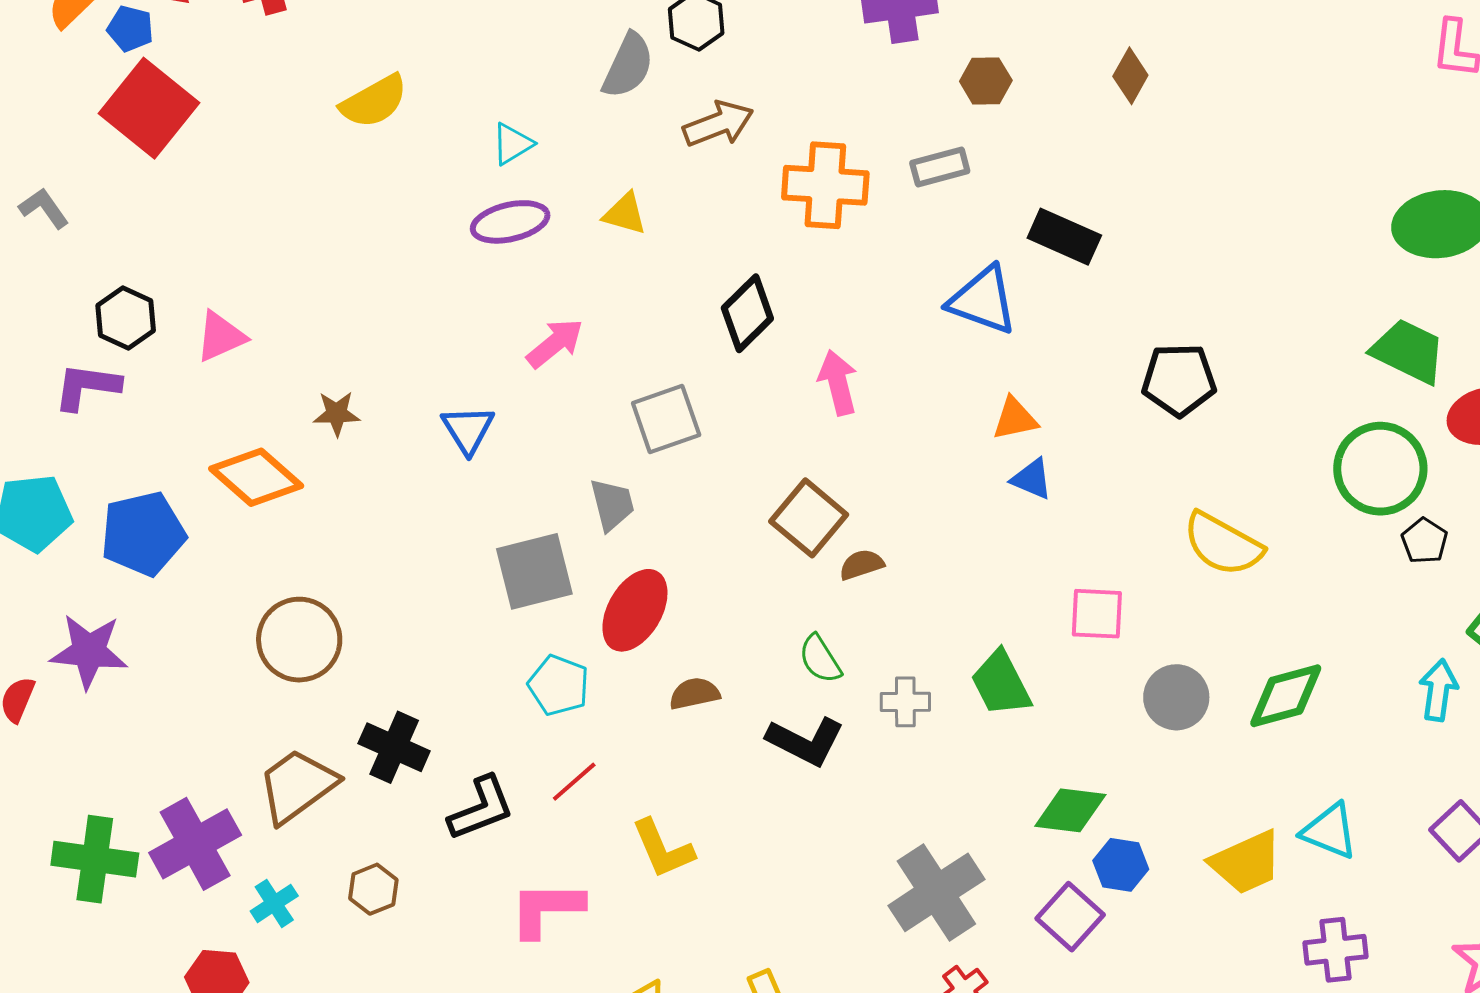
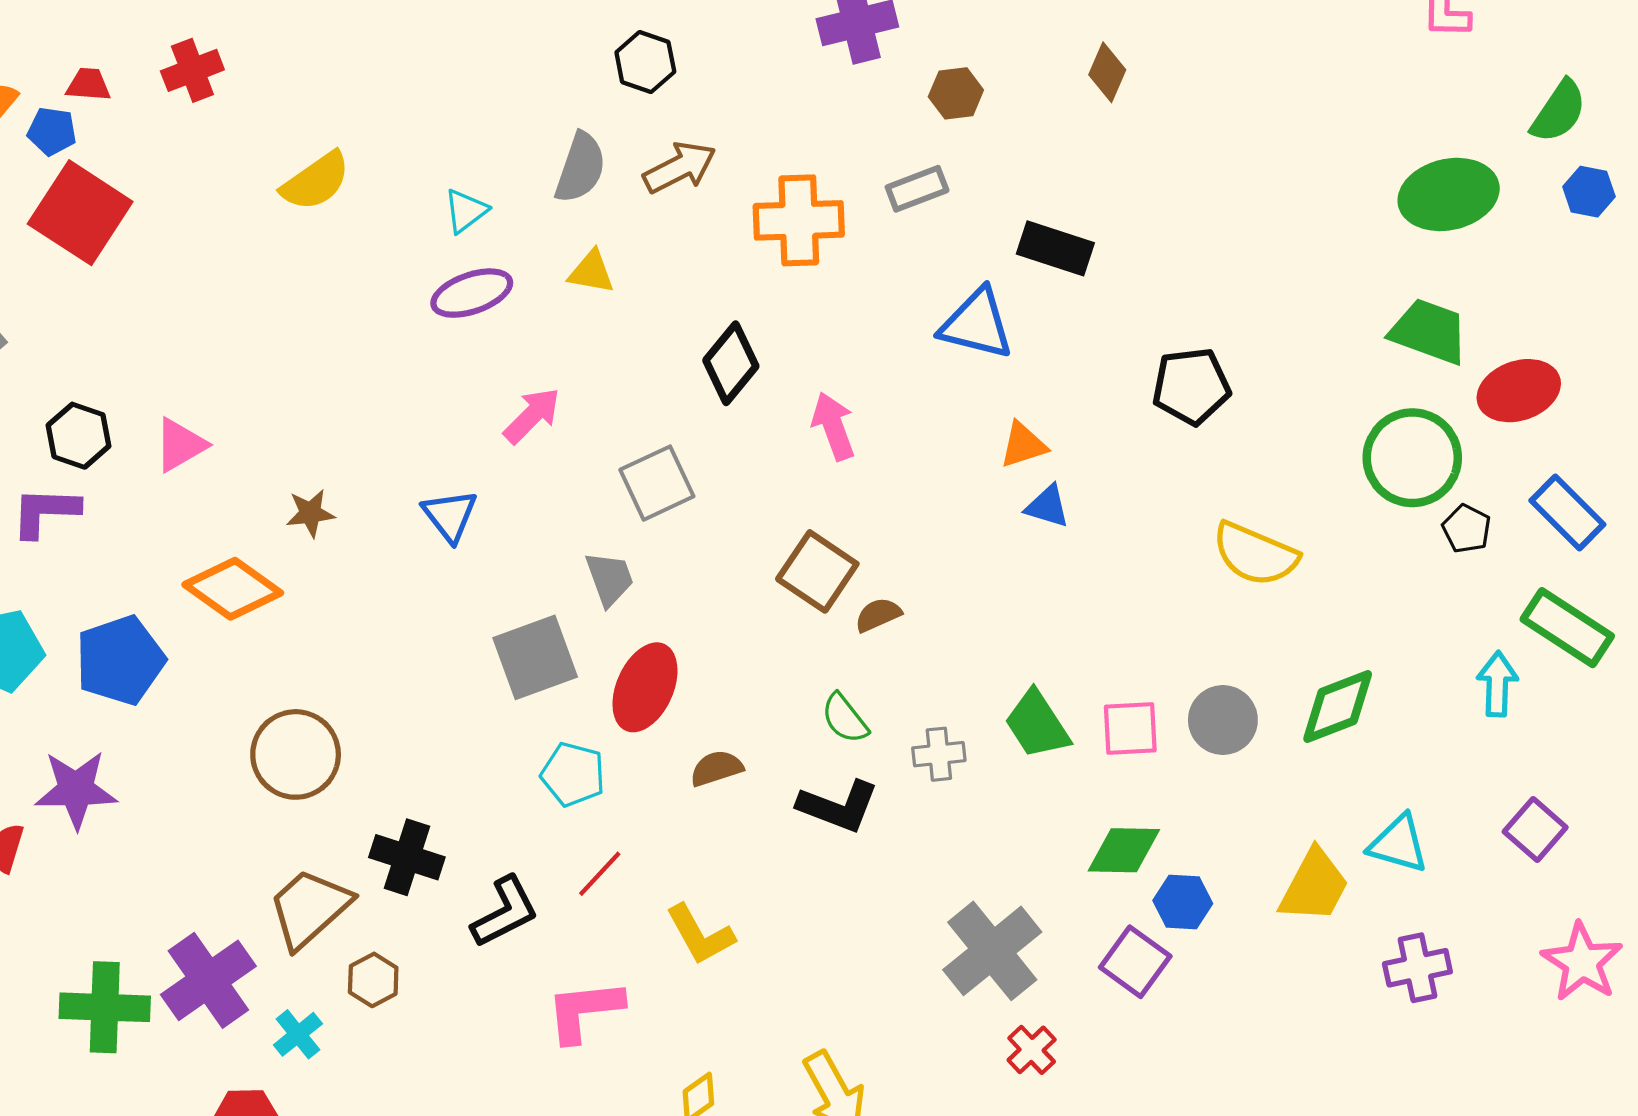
gray semicircle: (628, 66) -> (580, 168), moved
pink square: (1097, 614) -> (1130, 728), moved
yellow trapezoid: (1246, 862) -> (1314, 886), turned -32
brown hexagon: (373, 889) -> (373, 980), moved

